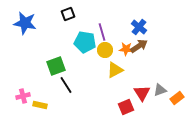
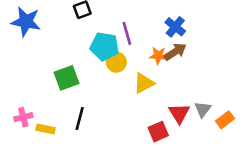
yellow circle: (105, 50) -> (116, 62), moved
black line: (66, 85) -> (80, 118), moved, turned 48
gray triangle: (160, 90) -> (203, 109), turned -32

